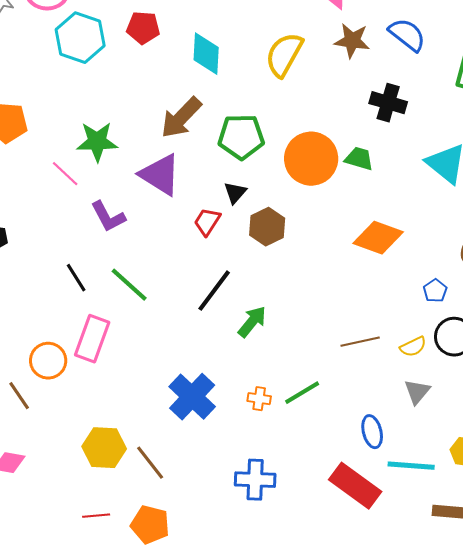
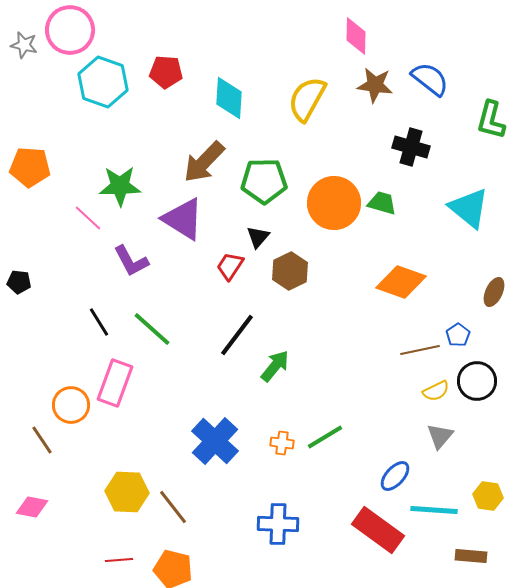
brown line: (360, 342) -> (420, 350), moved
blue ellipse: (372, 432) -> (395, 476), turned 56

